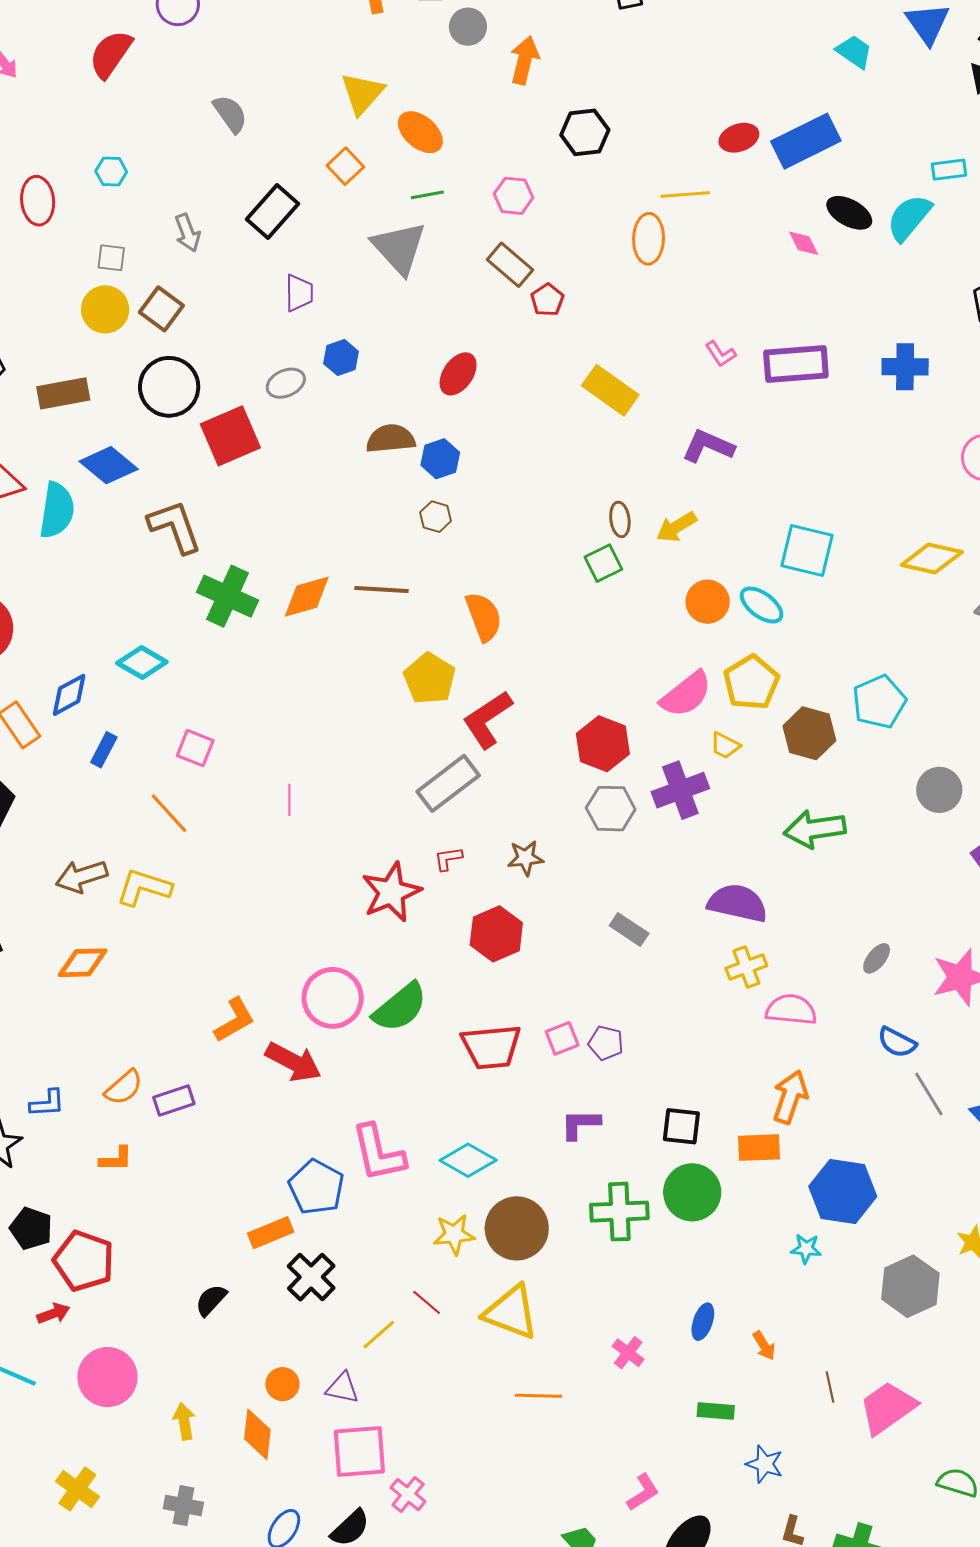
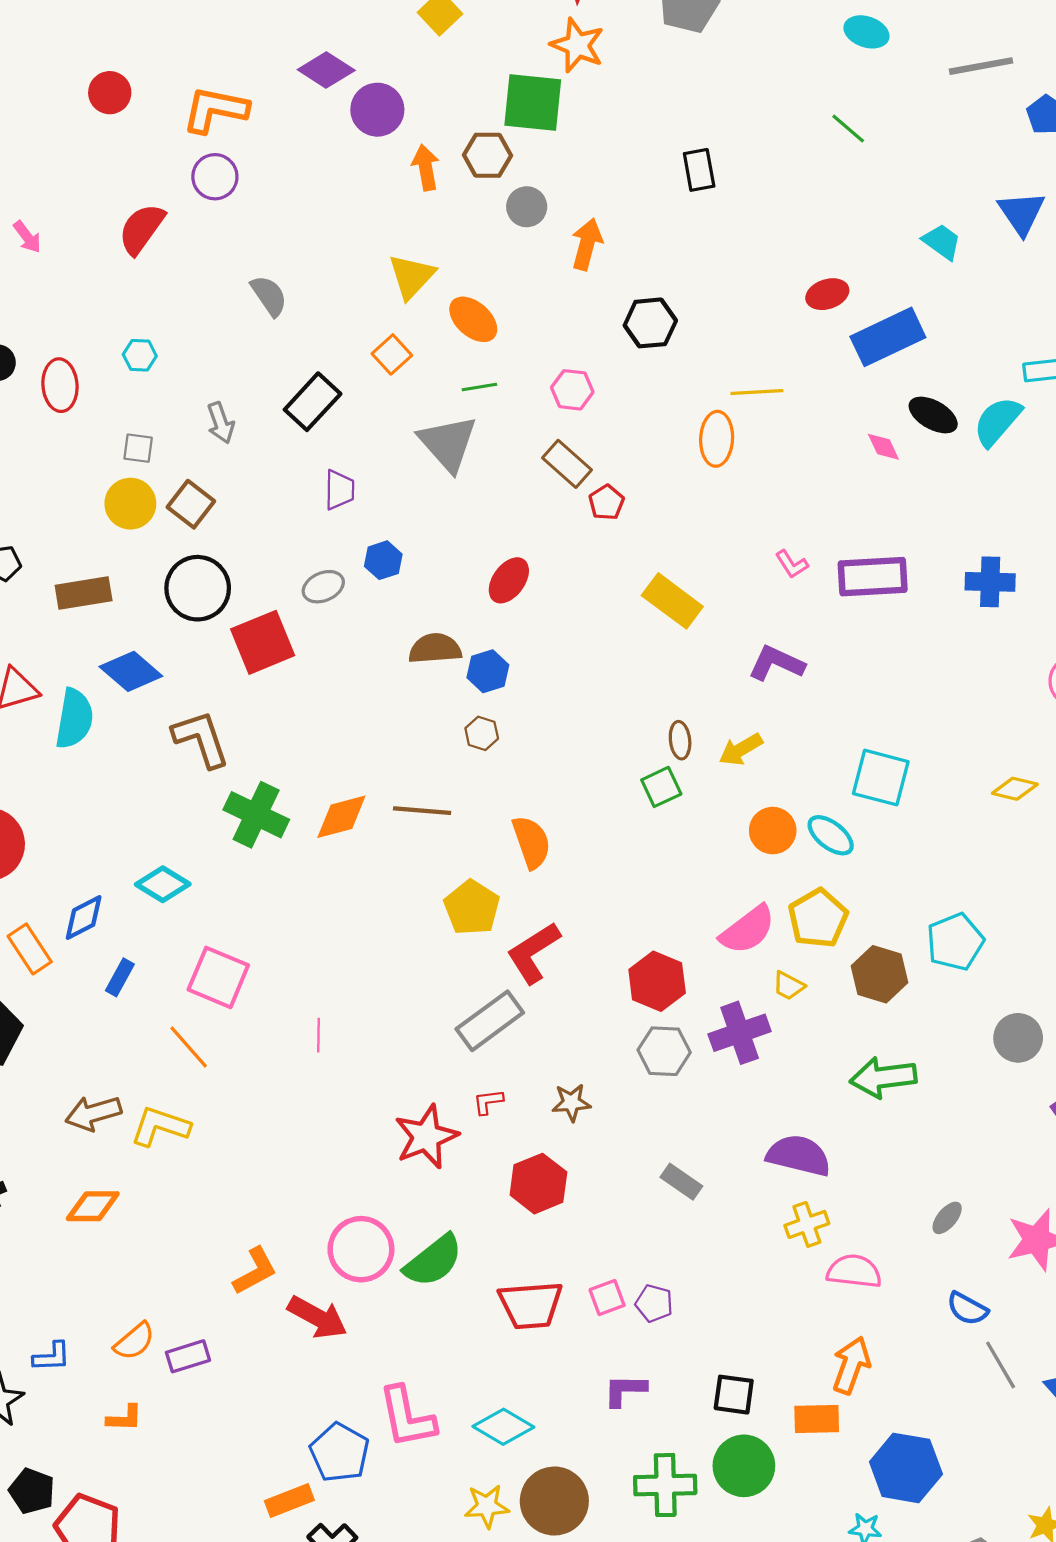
red ellipse: (739, 138) -> (827, 294), moved
yellow diamond: (932, 559) -> (1015, 789), size x0.7
pink square: (195, 748) -> (218, 977), size x1.5

